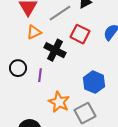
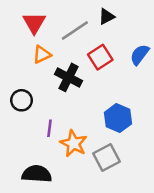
red square: (80, 34) -> (100, 57), turned 30
purple line: (40, 75) -> (49, 128), moved

